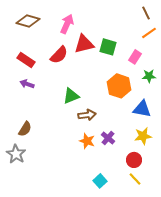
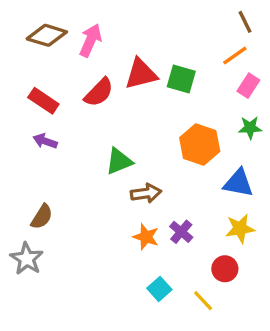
pink arrow: (67, 24) -> (90, 40), moved
orange line: (149, 33) -> (235, 55), moved
pink rectangle: (135, 57) -> (248, 86), moved
yellow line: (135, 179) -> (203, 301), moved
cyan square: (100, 181) -> (159, 289), moved

